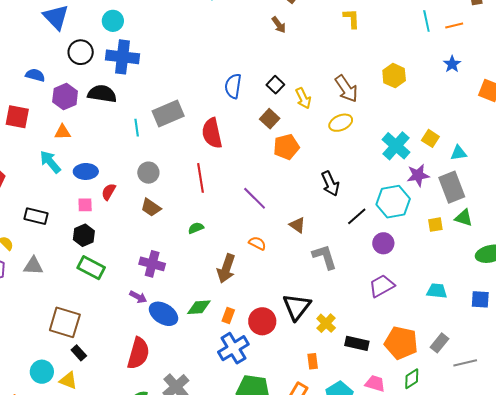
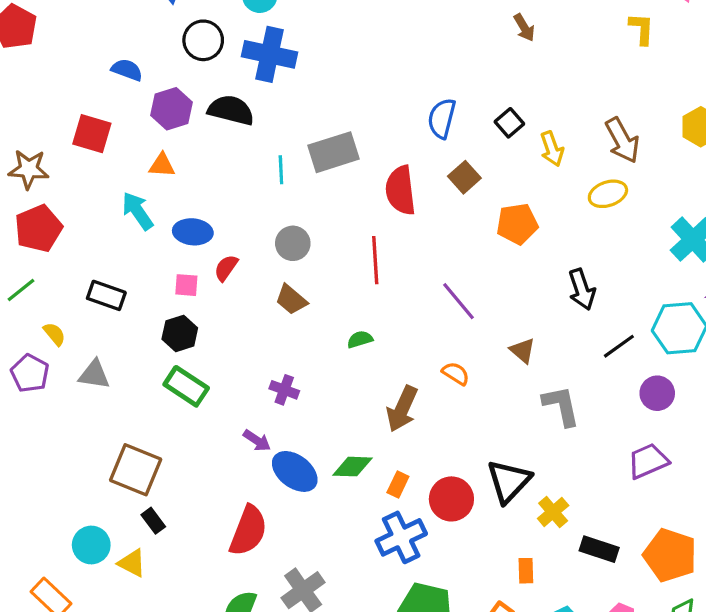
brown square: (270, 119) -> (464, 177), moved
purple cross: (152, 264) -> (284, 390), size x0.7

